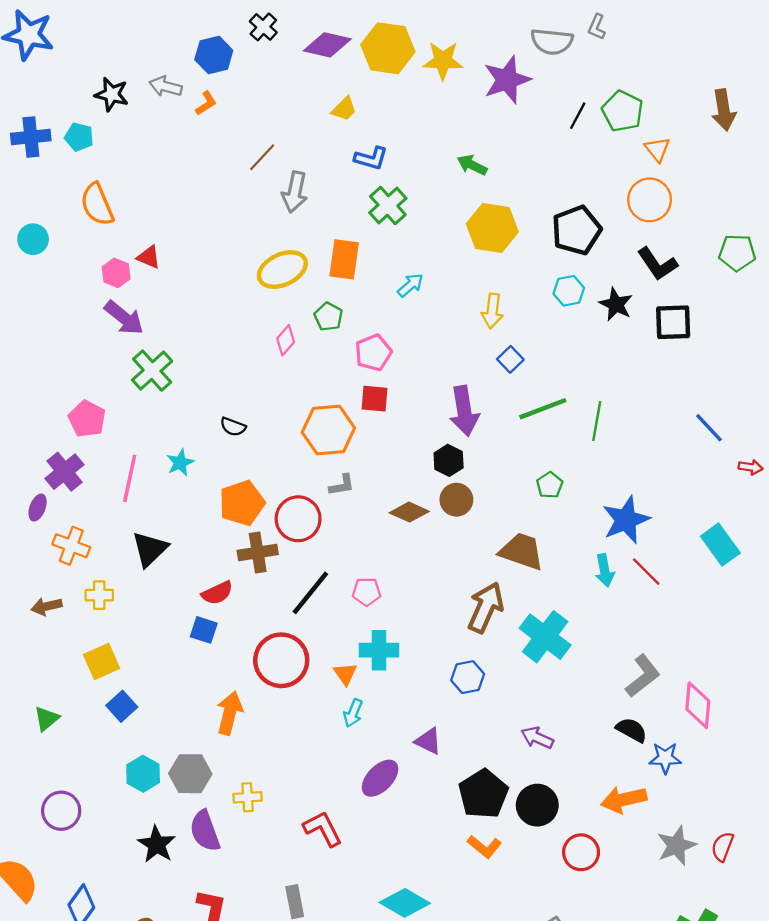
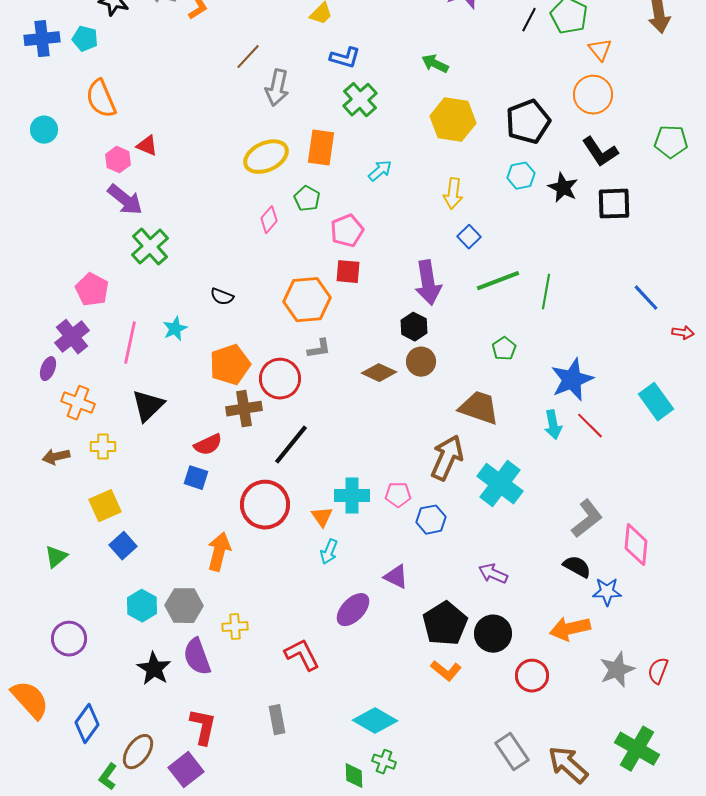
pink pentagon: (367, 592) -> (398, 495), moved

